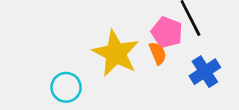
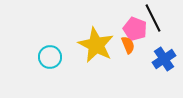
cyan circle: (66, 87) -> (50, 57), moved

